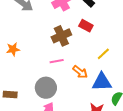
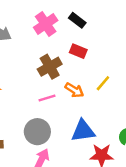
orange arrow: (80, 72) -> (74, 90), moved
blue triangle: (102, 82) -> (83, 131), moved

